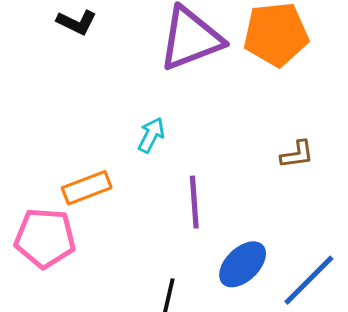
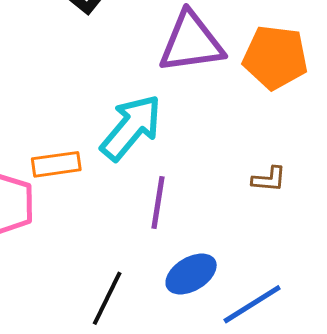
cyan arrow: (151, 135) -> (131, 127), size x2.0

